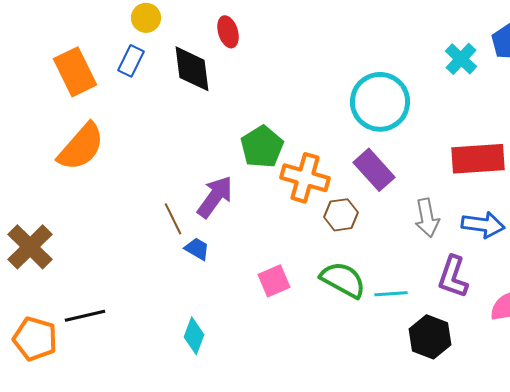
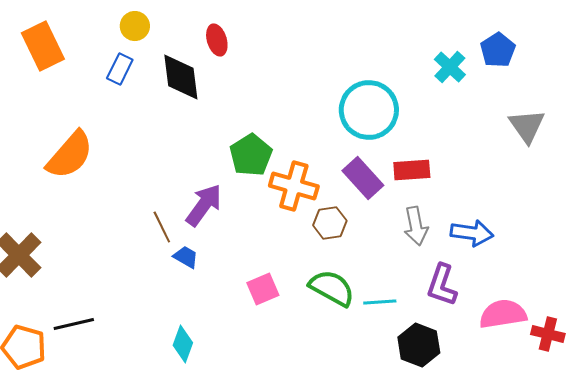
orange rectangle: (75, 72) -> (43, 46), moved
red rectangle: (478, 159) -> (412, 170), moved, size x0.7

